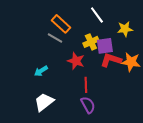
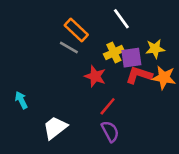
yellow star: (125, 29) -> (155, 49), moved
cyan arrow: (41, 71) -> (21, 100), moved, turned 96
red line: (86, 85) -> (108, 106), turned 42

